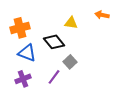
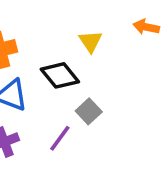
yellow triangle: (71, 23) -> (90, 41), turned 48

